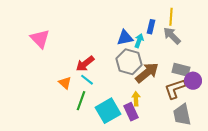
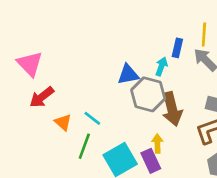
blue triangle: (125, 38) -> (128, 74), moved
red arrow: (85, 64) -> (42, 97), moved
brown arrow: (147, 73) -> (172, 109), turned 115

